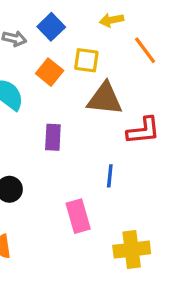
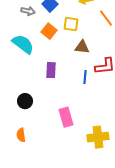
brown triangle: (105, 99) -> (82, 47), size x0.7
blue line: (110, 176) -> (85, 77), moved

